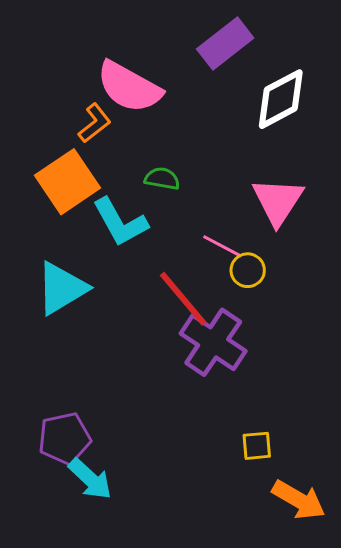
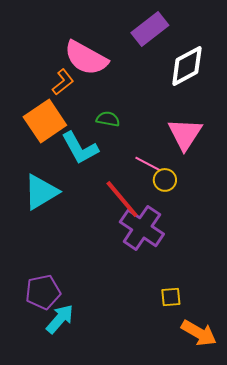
cyan arrow: (90, 479) -> (60, 319), turned -92

